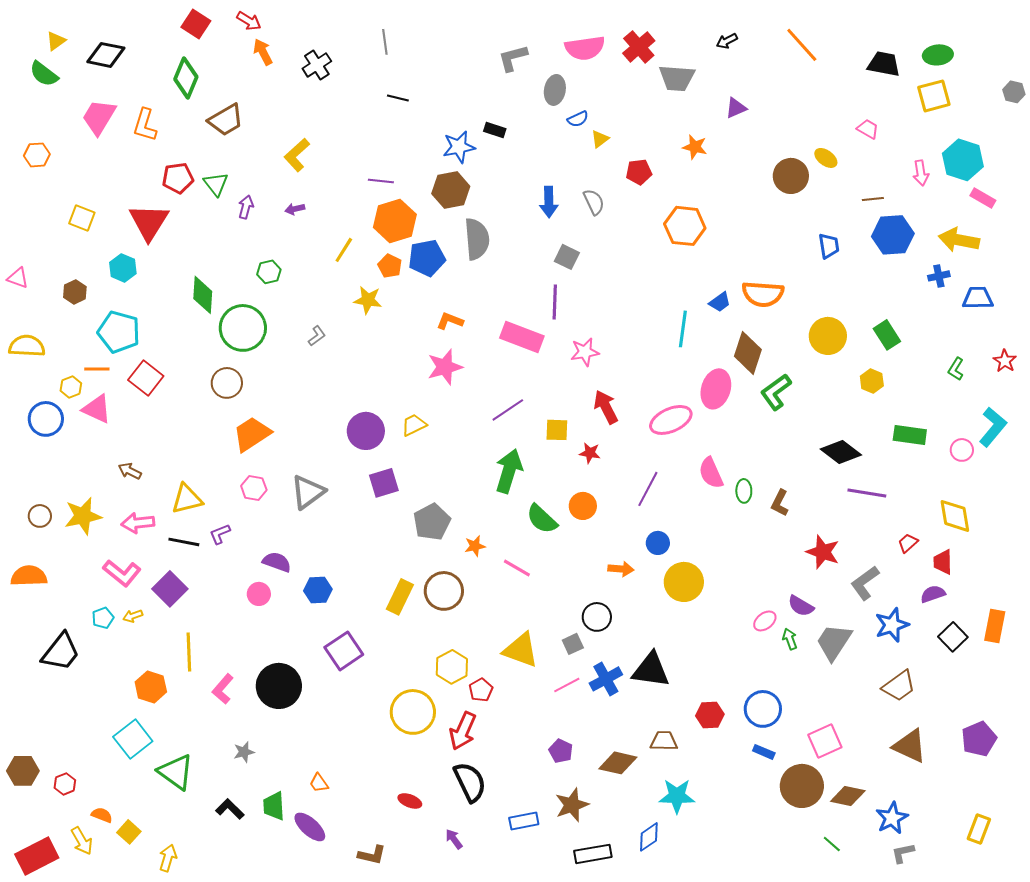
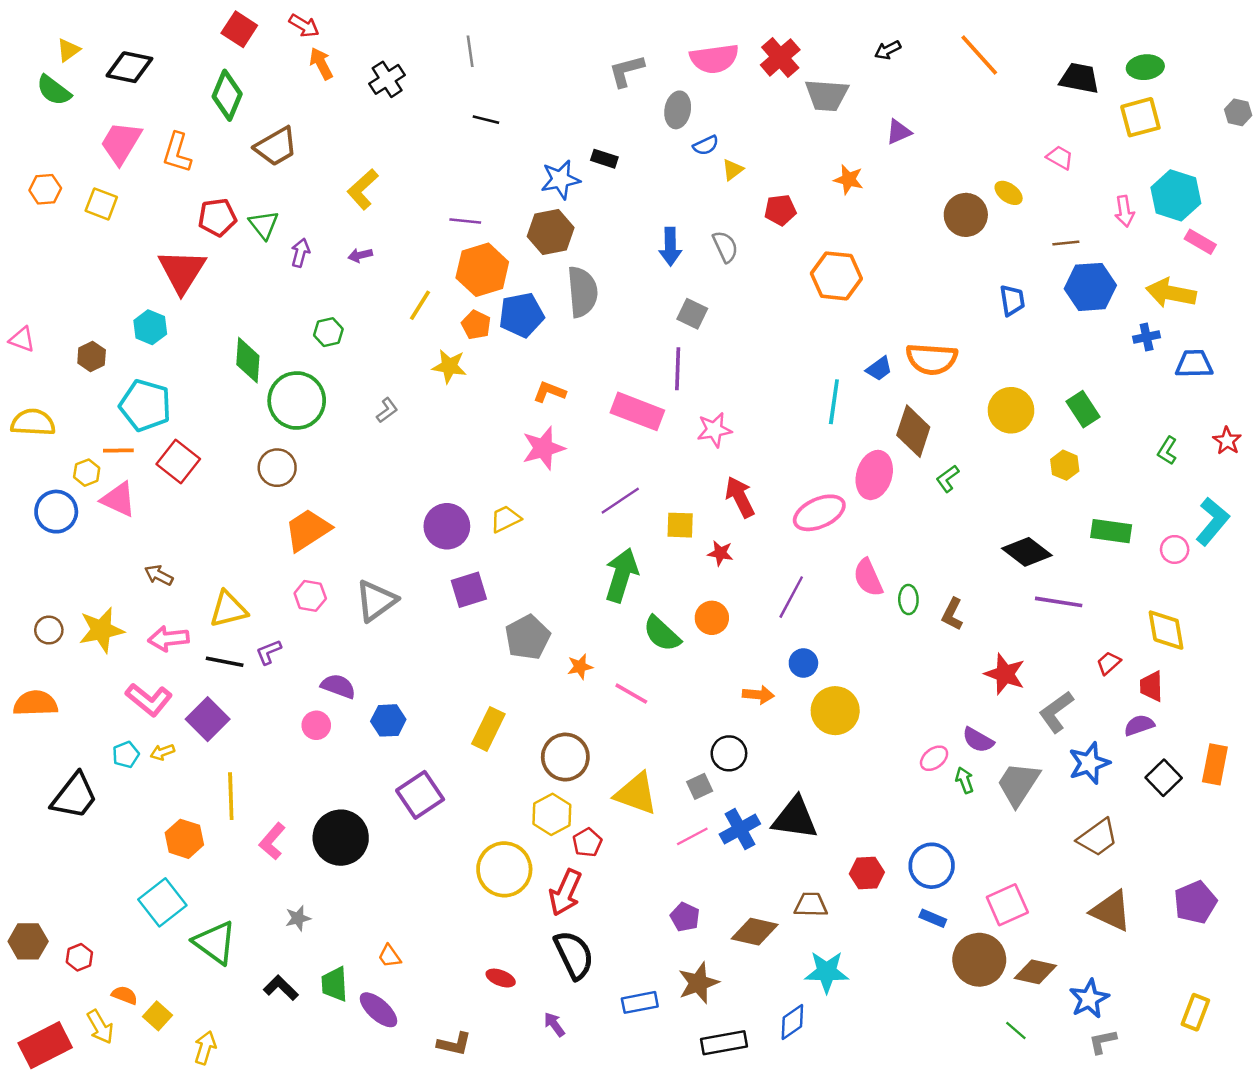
yellow square: (82, 218) -> (101, 204), moved
green L-shape: (776, 392) -> (947, 479), size x0.6
brown circle: (444, 591) -> (565, 757), moved

